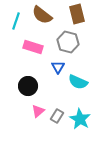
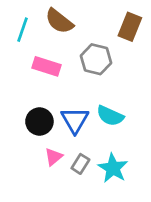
brown rectangle: (77, 14) -> (130, 27), moved, turned 36
blue triangle: (58, 67) -> (75, 120), moved, size x1.5

